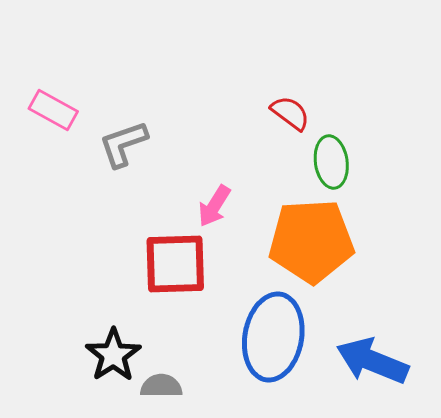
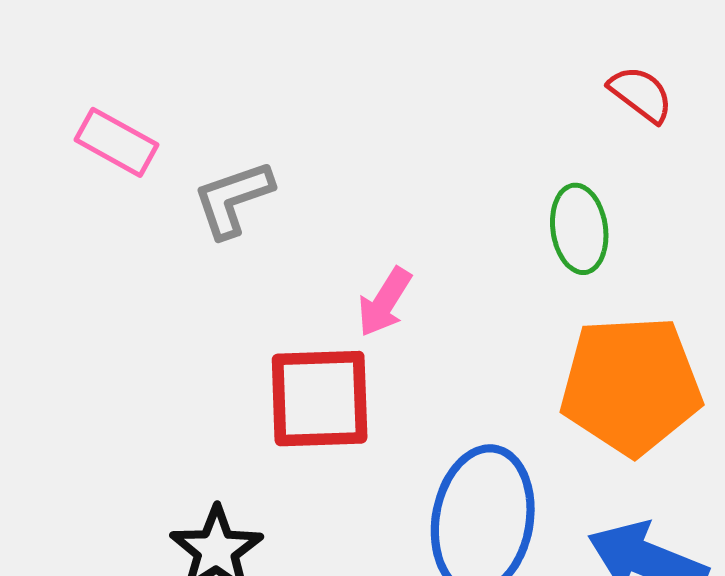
red semicircle: (290, 113) -> (641, 94), moved
orange pentagon: (311, 241) -> (631, 385), moved

